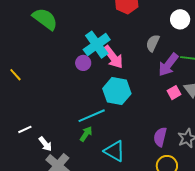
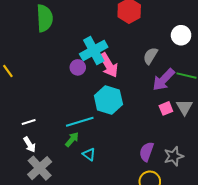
green semicircle: (45, 19) -> (45, 18), turned 44
white line: (25, 129) -> (29, 122), moved
cyan triangle: (115, 151) -> (89, 154), moved, size x0.6

